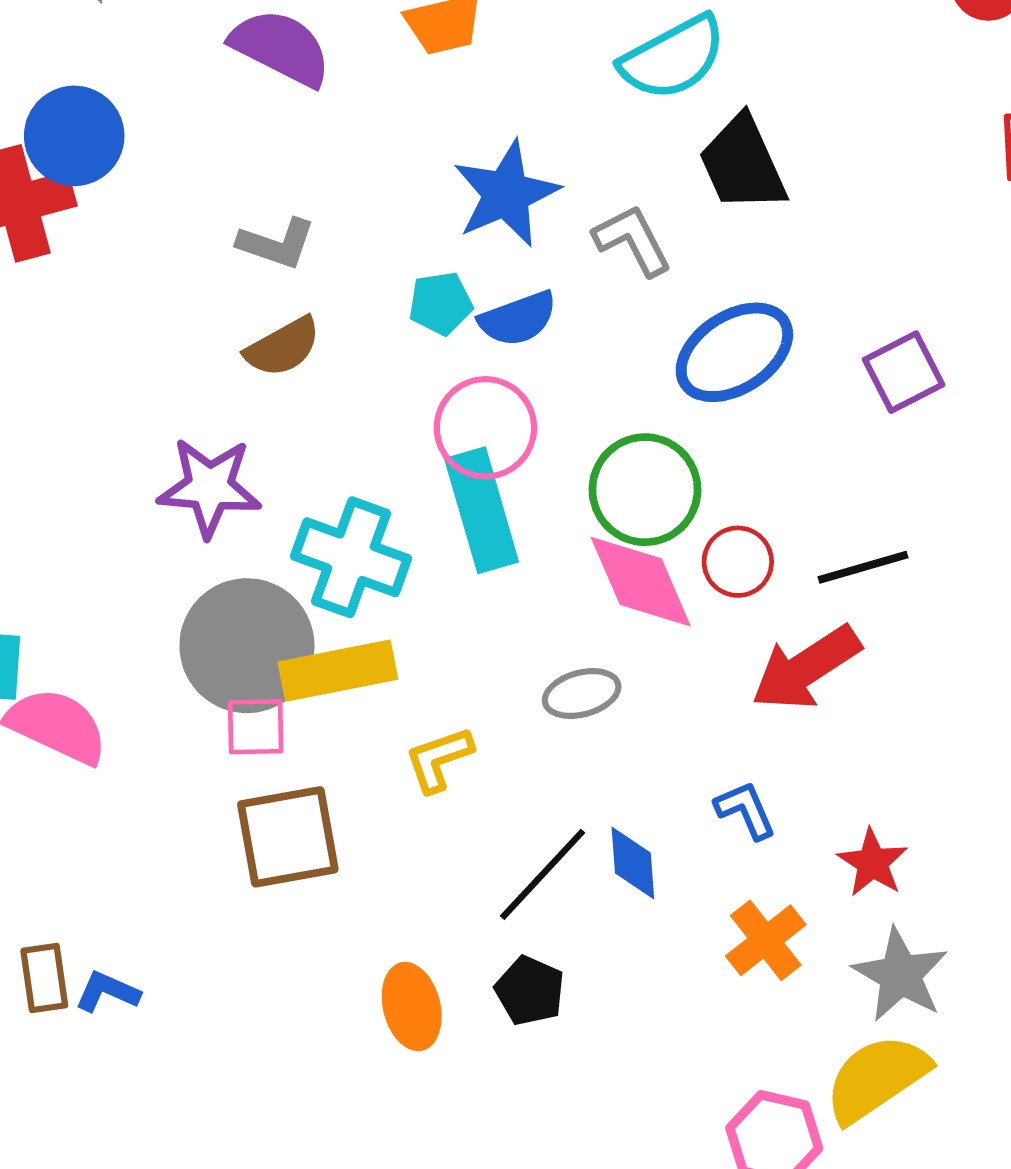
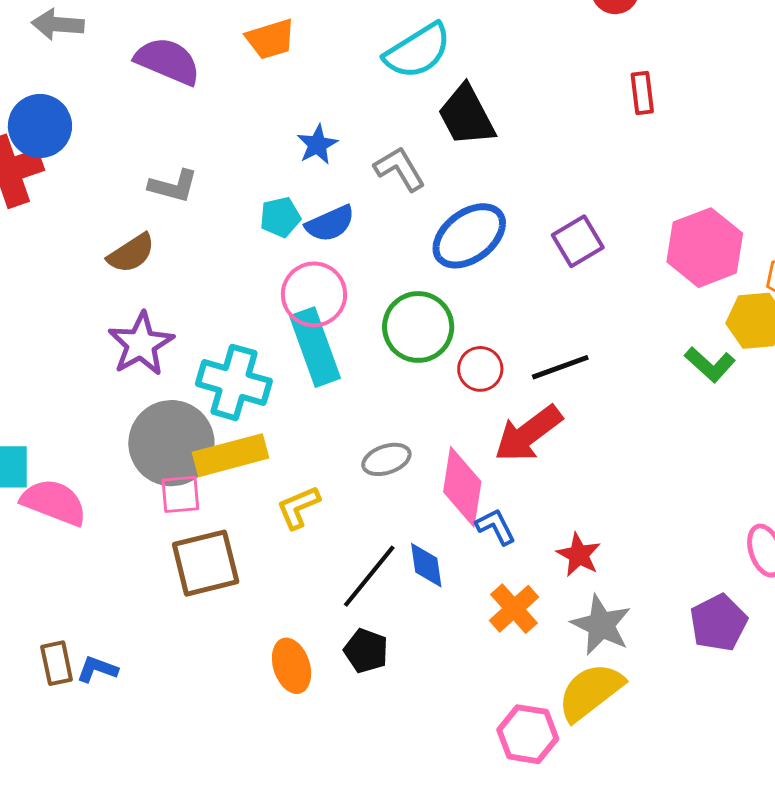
blue star: (506, 194) -> (317, 145), size x0.6
brown semicircle: (283, 347) -> (131, 253), moved
purple star: (210, 487) -> (141, 344), turned -30
pink diamond: (641, 582) -> (462, 487), moved, turned 36

